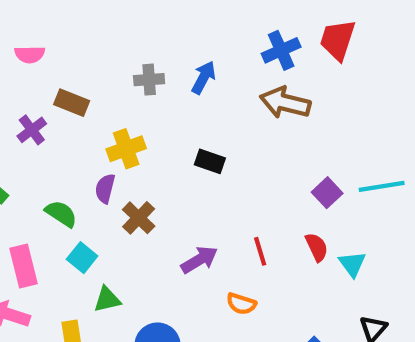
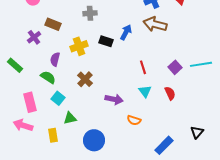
blue arrow: (204, 78) -> (126, 32), moved
black rectangle: (210, 161) -> (106, 41), moved
purple semicircle: (105, 189) -> (55, 59), moved
red line: (260, 251) -> (143, 67), moved
purple arrow: (199, 260) -> (114, 99), turned 42
cyan triangle: (352, 264) -> (145, 91), moved

